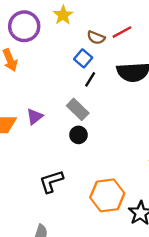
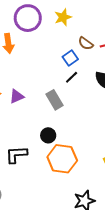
black circle: (78, 135) -> (48, 135), moved
orange hexagon: (107, 195) -> (62, 159), moved

